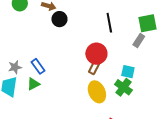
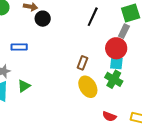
black line: (109, 23) -> (93, 17), turned 42
red circle: (96, 54) -> (116, 48), moved
blue rectangle: (38, 66) -> (19, 47), moved, turned -49

